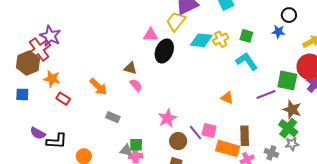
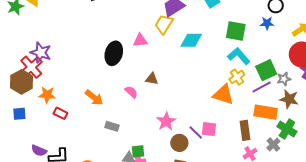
green square: (246, 36) -> (236, 31), size x1.5
yellow cross: (221, 39) -> (237, 77), moved
black ellipse: (164, 51) -> (114, 53), moved
brown triangle: (130, 68) -> (152, 79), moved
green square: (287, 80) -> (266, 70), moved, turned -30
orange triangle: (227, 98) -> (223, 95), size x1.6
green cross: (288, 128) -> (287, 129), moved
gray star: (292, 144) -> (284, 79), moved
orange rectangle: (228, 148) -> (266, 112), moved
gray cross: (271, 153) -> (273, 145), turned 32

